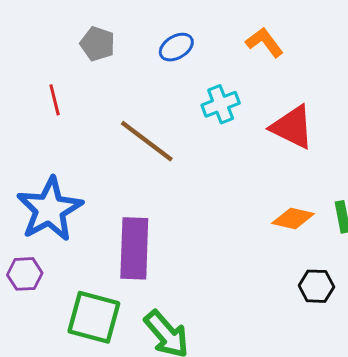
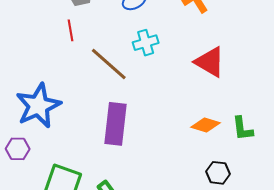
red line: (55, 100) -> (70, 30), moved
cyan cross: (221, 104) -> (146, 43), moved
purple rectangle: (134, 248) -> (115, 124), moved

